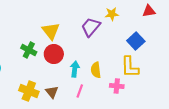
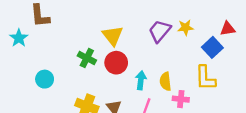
red triangle: (149, 11) -> (228, 29), moved
yellow star: (112, 14) -> (185, 27), moved
pink cross: (117, 86) -> (181, 99), moved

